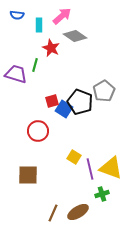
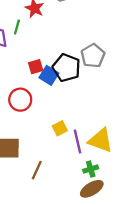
yellow square: (74, 157) -> (60, 128), turned 32
brown ellipse: (78, 212) -> (92, 189), moved
brown line: (53, 213) -> (37, 170), moved

